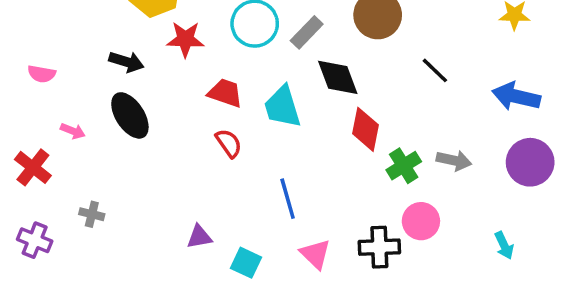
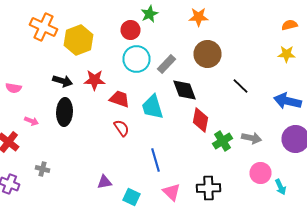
red star: (185, 39) -> (94, 80), moved
black ellipse: (130, 115) -> (64, 112), turned 36
pink circle: (421, 221) -> (260, 173), moved

